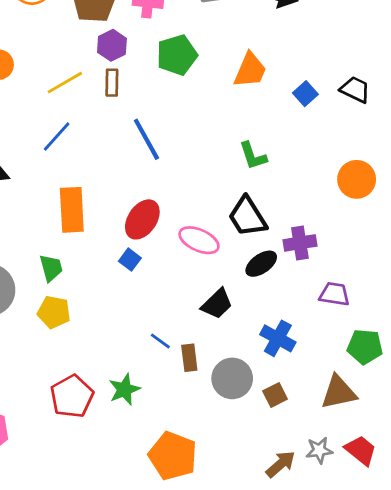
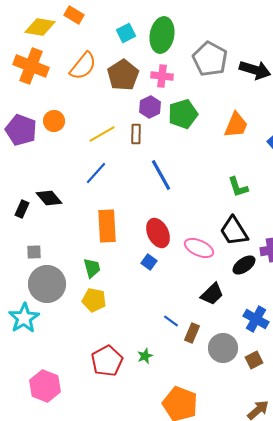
purple hexagon: (112, 45) -> (150, 107), moved
red ellipse: (142, 219) -> (158, 233), turned -60
brown rectangle: (189, 358) -> (192, 333), turned 30
green star: (124, 389) -> (145, 356), size x0.7

